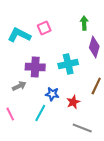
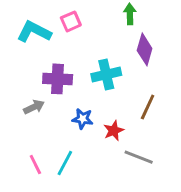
cyan line: (40, 113) -> (65, 163), moved
pink line: (10, 114) -> (35, 164), moved
gray line: (82, 128) -> (139, 157), moved

